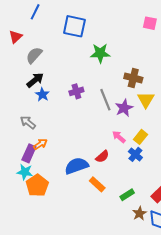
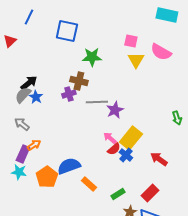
pink square: (150, 23) -> (131, 41), moved
gray semicircle: (34, 55) -> (23, 95), moved
brown cross: (133, 78) -> (79, 81), moved
gray line: (105, 100) -> (97, 102), turned -70
yellow triangle: (146, 100) -> (136, 60), moved
yellow rectangle: (141, 137) -> (131, 138), size x1.6
red semicircle: (102, 157) -> (114, 149), moved
orange pentagon: (37, 185) -> (47, 177), moved

